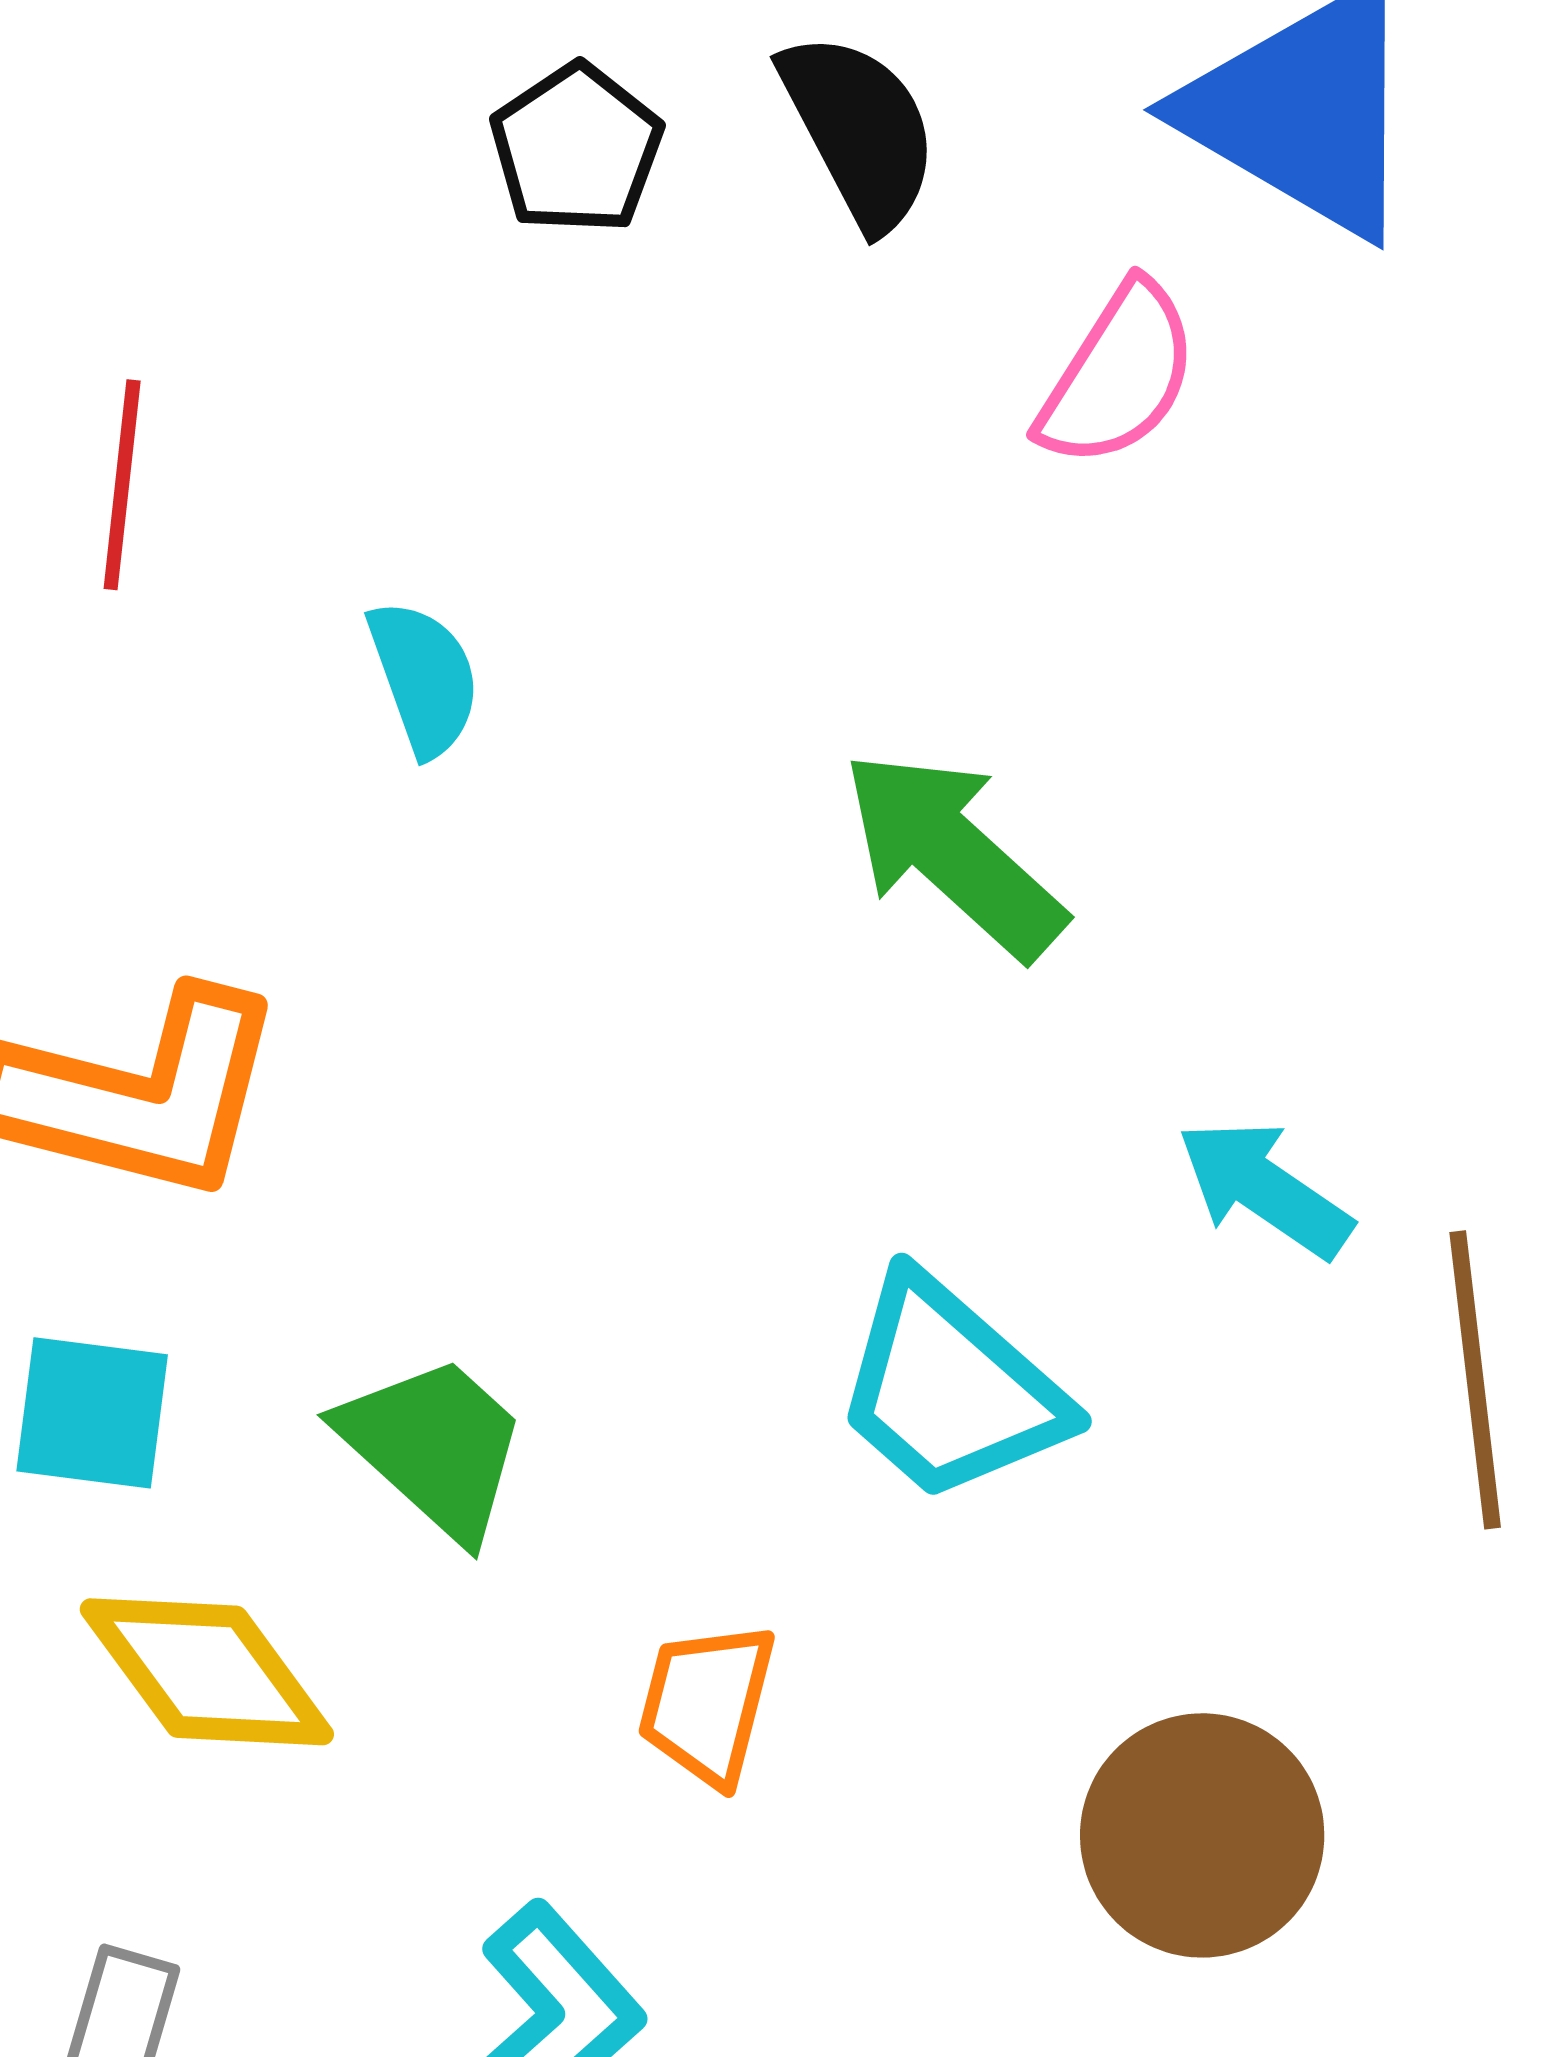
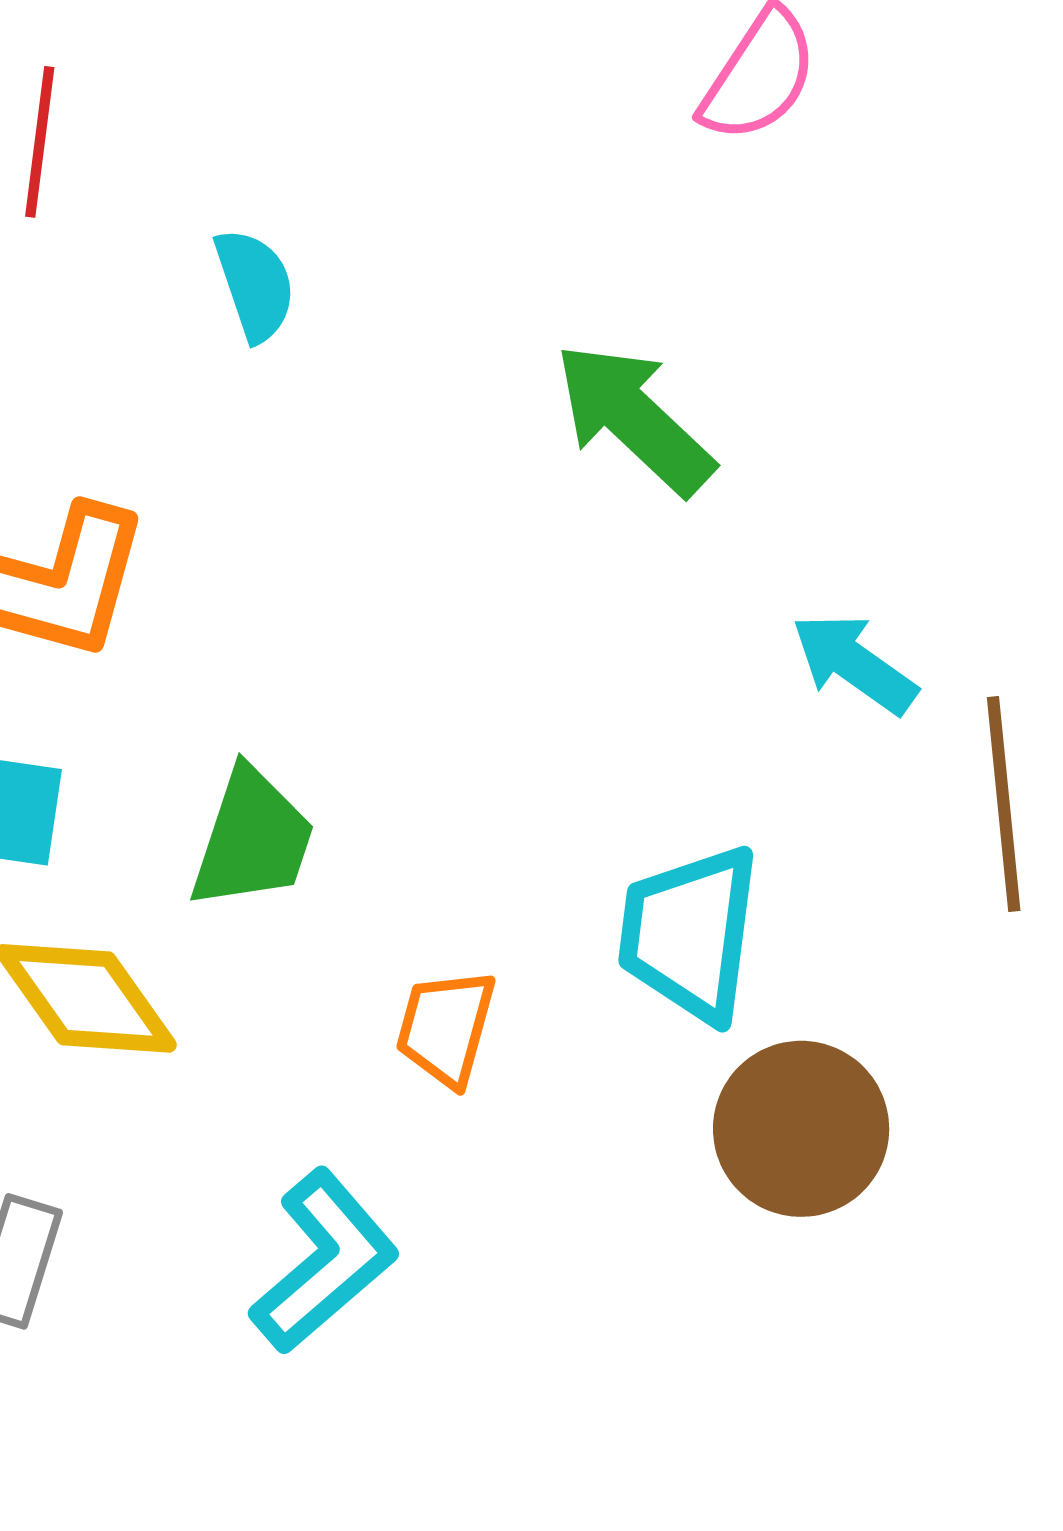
cyan trapezoid: (950, 1389) -> (690, 934), moved, turned 55
green trapezoid: (434, 1446) -> (252, 839), turned 65

